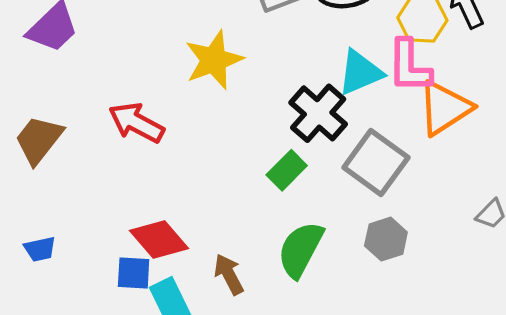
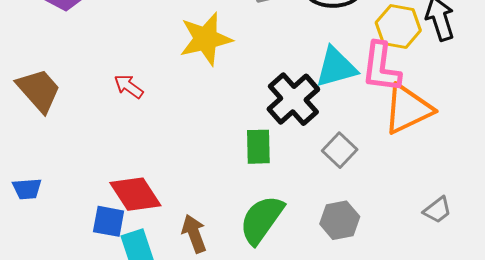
red arrow: (136, 123) -> (129, 86), size x0.6
brown trapezoid: (39, 140) -> (39, 90), turned 93
gray square: (376, 162) -> (340, 150), size x0.6
green rectangle: (287, 170) -> (258, 147), turned -54

